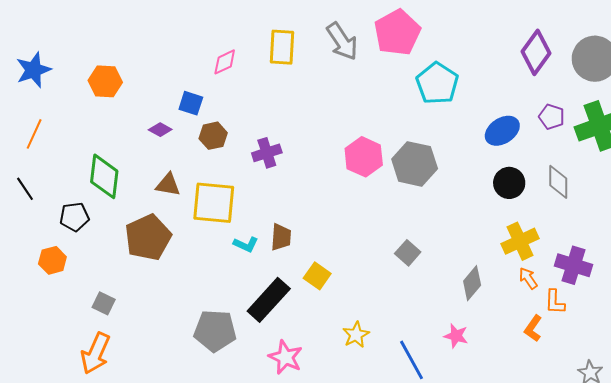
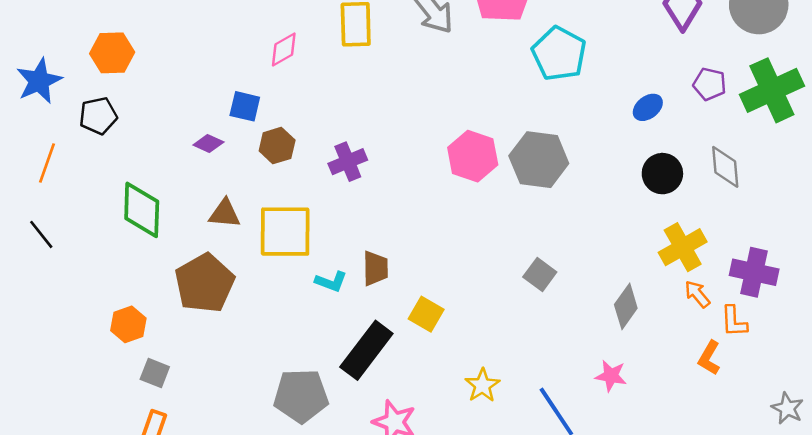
orange hexagon: (105, 81) -> (112, 53), moved
blue ellipse: (502, 131) -> (648, 107), size x0.7
black pentagon: (74, 217) -> (98, 116), moved
orange hexagon: (52, 260) -> (128, 324), moved

